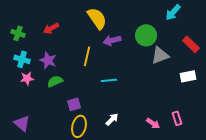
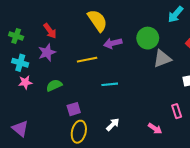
red arrow: (51, 28) -> (50, 31), turned -98
yellow line: (87, 56) -> (87, 60), turned 66
purple star: (48, 60) -> (47, 52), moved, turned 30
pink rectangle: (177, 118) -> (177, 111), moved

